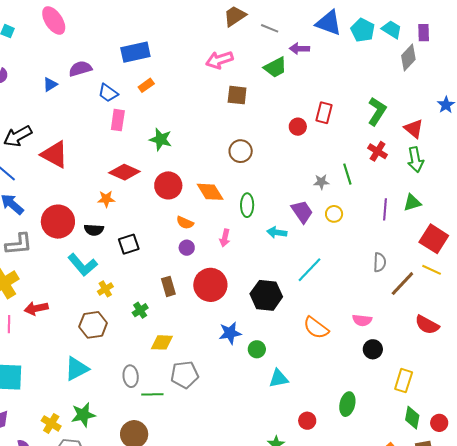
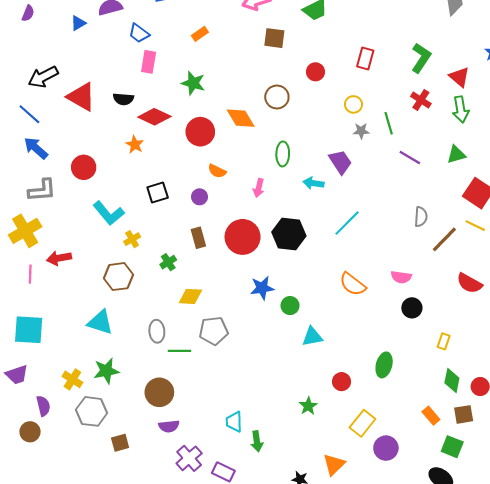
orange rectangle: (146, 85) -> (200, 34), moved
red circle: (298, 127) -> (315, 72), moved
orange diamond: (210, 192) -> (241, 118), moved
orange star: (106, 199) -> (135, 145), turned 30
purple line: (385, 209) -> (410, 157), moved, turned -65
yellow circle: (334, 214) -> (353, 104), moved
red circle: (58, 222) -> (84, 167), size x0.7
black semicircle: (94, 230) -> (123, 99), moved
purple circle: (187, 248) -> (200, 197), moved
black hexagon: (266, 295) -> (289, 234), moved
cyan triangle: (77, 369) -> (100, 322), turned 44
yellow rectangle: (404, 381) -> (444, 341), size x0.7

